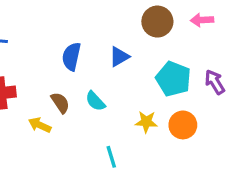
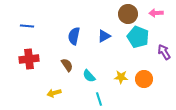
cyan pentagon: (173, 79) -> (138, 37), moved
cyan semicircle: (95, 101) -> (89, 76), moved
yellow arrow: (40, 125) -> (54, 93), moved, turned -40

